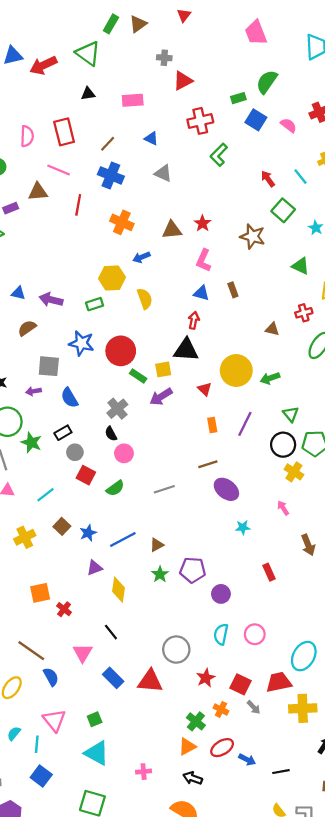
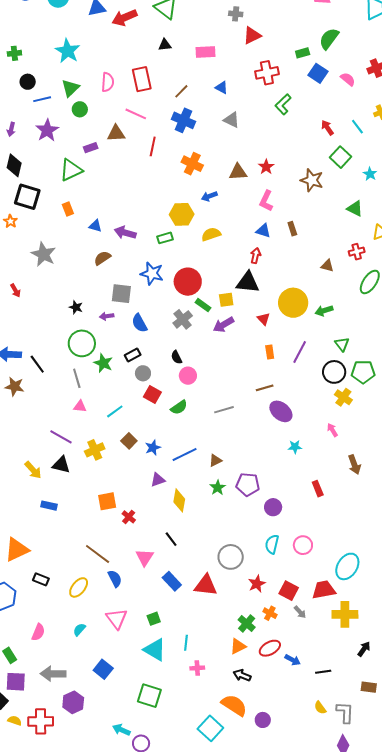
yellow semicircle: (145, 299) -> (211, 234), turned -90
gray cross: (117, 409) -> (183, 319), moved
cyan line: (37, 744) -> (186, 643), moved

